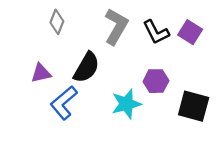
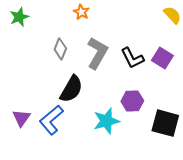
gray diamond: (57, 22) -> (60, 49), moved
purple triangle: (41, 73) -> (21, 118), moved, turned -42

